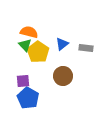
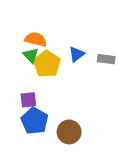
brown circle: (63, 76) -> (69, 132), moved

